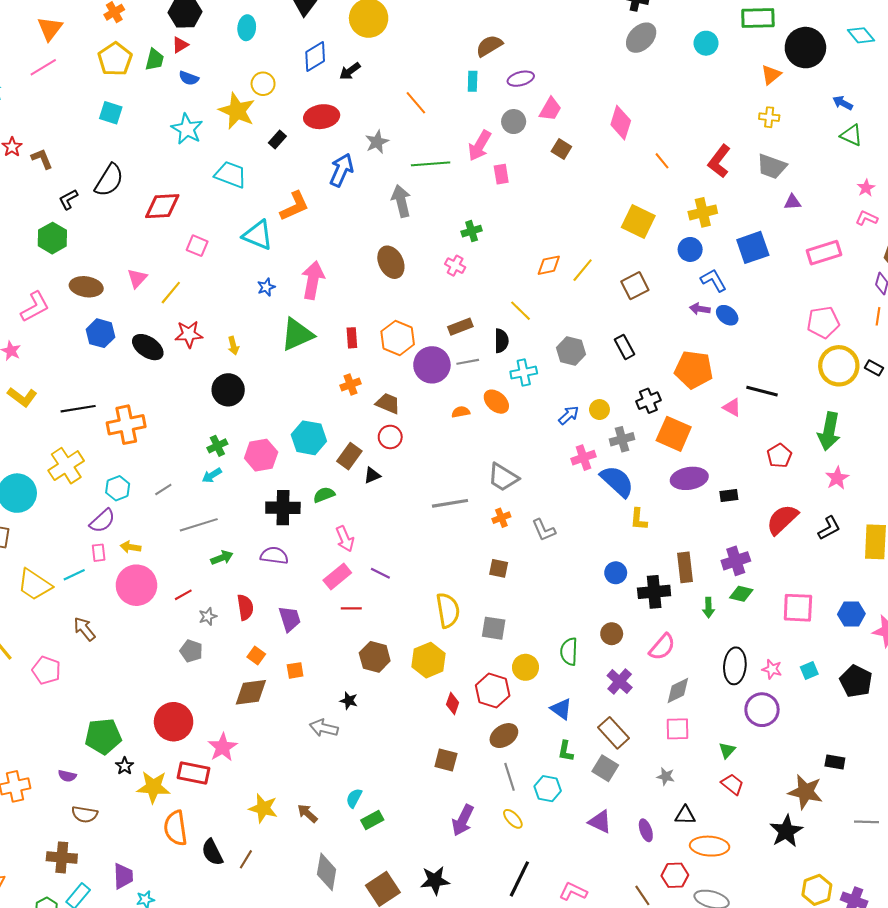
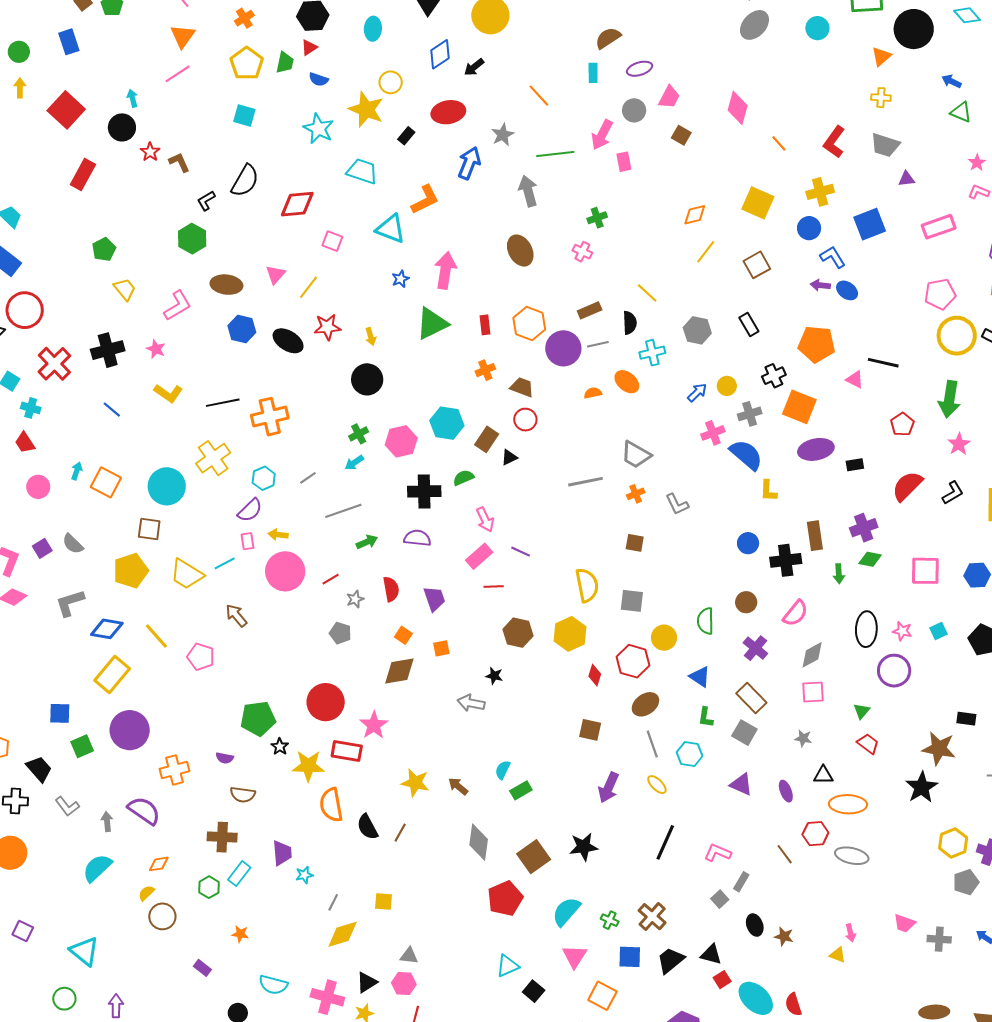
orange diamond: (549, 265) -> (695, 215), moved

